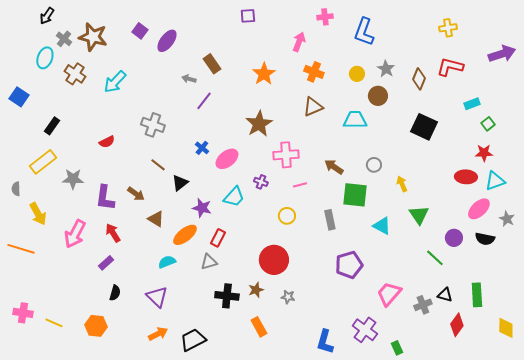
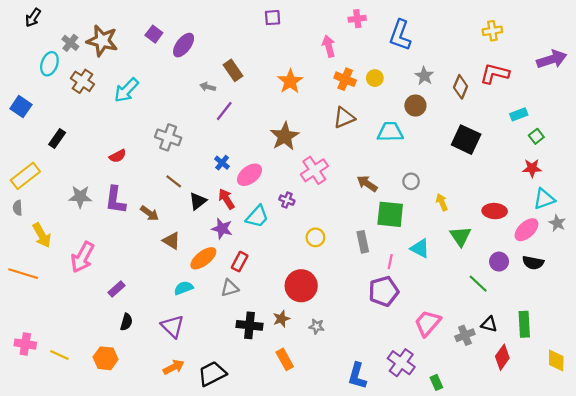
black arrow: (47, 16) -> (33, 18), moved
pink arrow: (299, 42) -> (329, 46), turned -36
yellow circle: (357, 74) -> (375, 78), moved
pink cross: (286, 155) -> (314, 170), turned -30
yellow rectangle: (43, 162) -> (25, 176), moved
red ellipse: (466, 177) -> (495, 211), moved
pink line: (300, 185) -> (390, 262), moved, turned -64
purple L-shape: (105, 198) -> (115, 200), moved
gray star: (507, 219) -> (557, 223), moved
red arrow: (113, 233) -> (226, 199), moved

